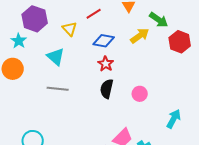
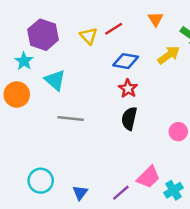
yellow triangle: (70, 29) -> (89, 36), moved
cyan triangle: (56, 57) -> (55, 80), moved
pink circle: (140, 94) -> (178, 132), moved

